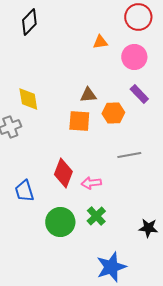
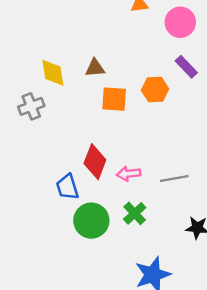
brown triangle: (88, 95) -> (95, 68), moved
gray line: (129, 155) -> (174, 178), moved
blue trapezoid: (24, 191) -> (67, 187), moved

